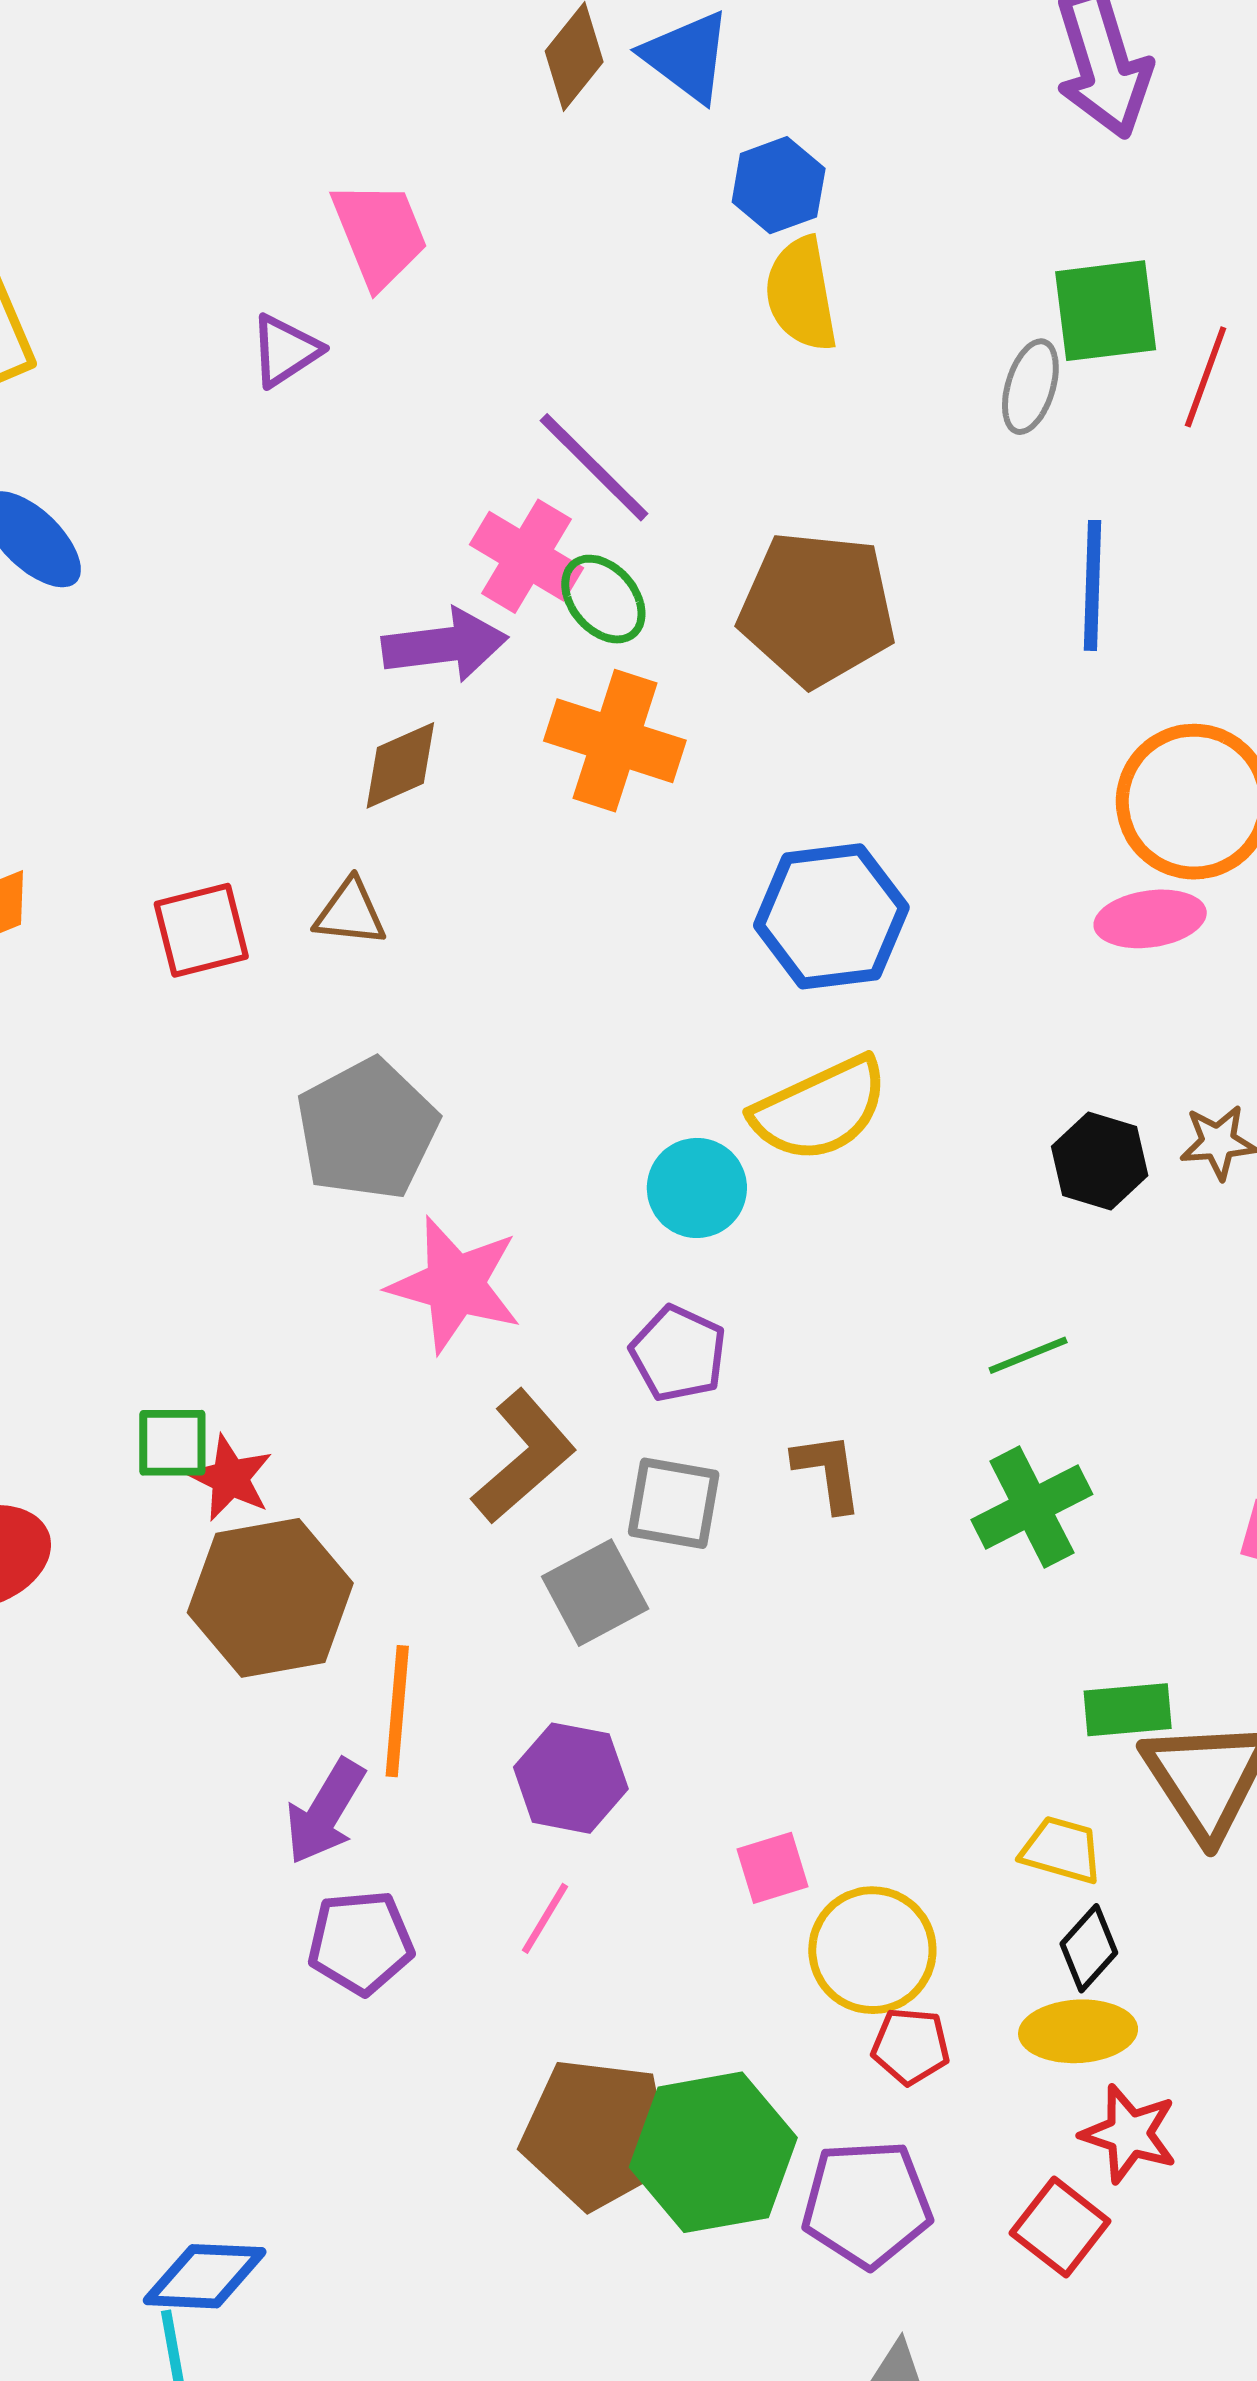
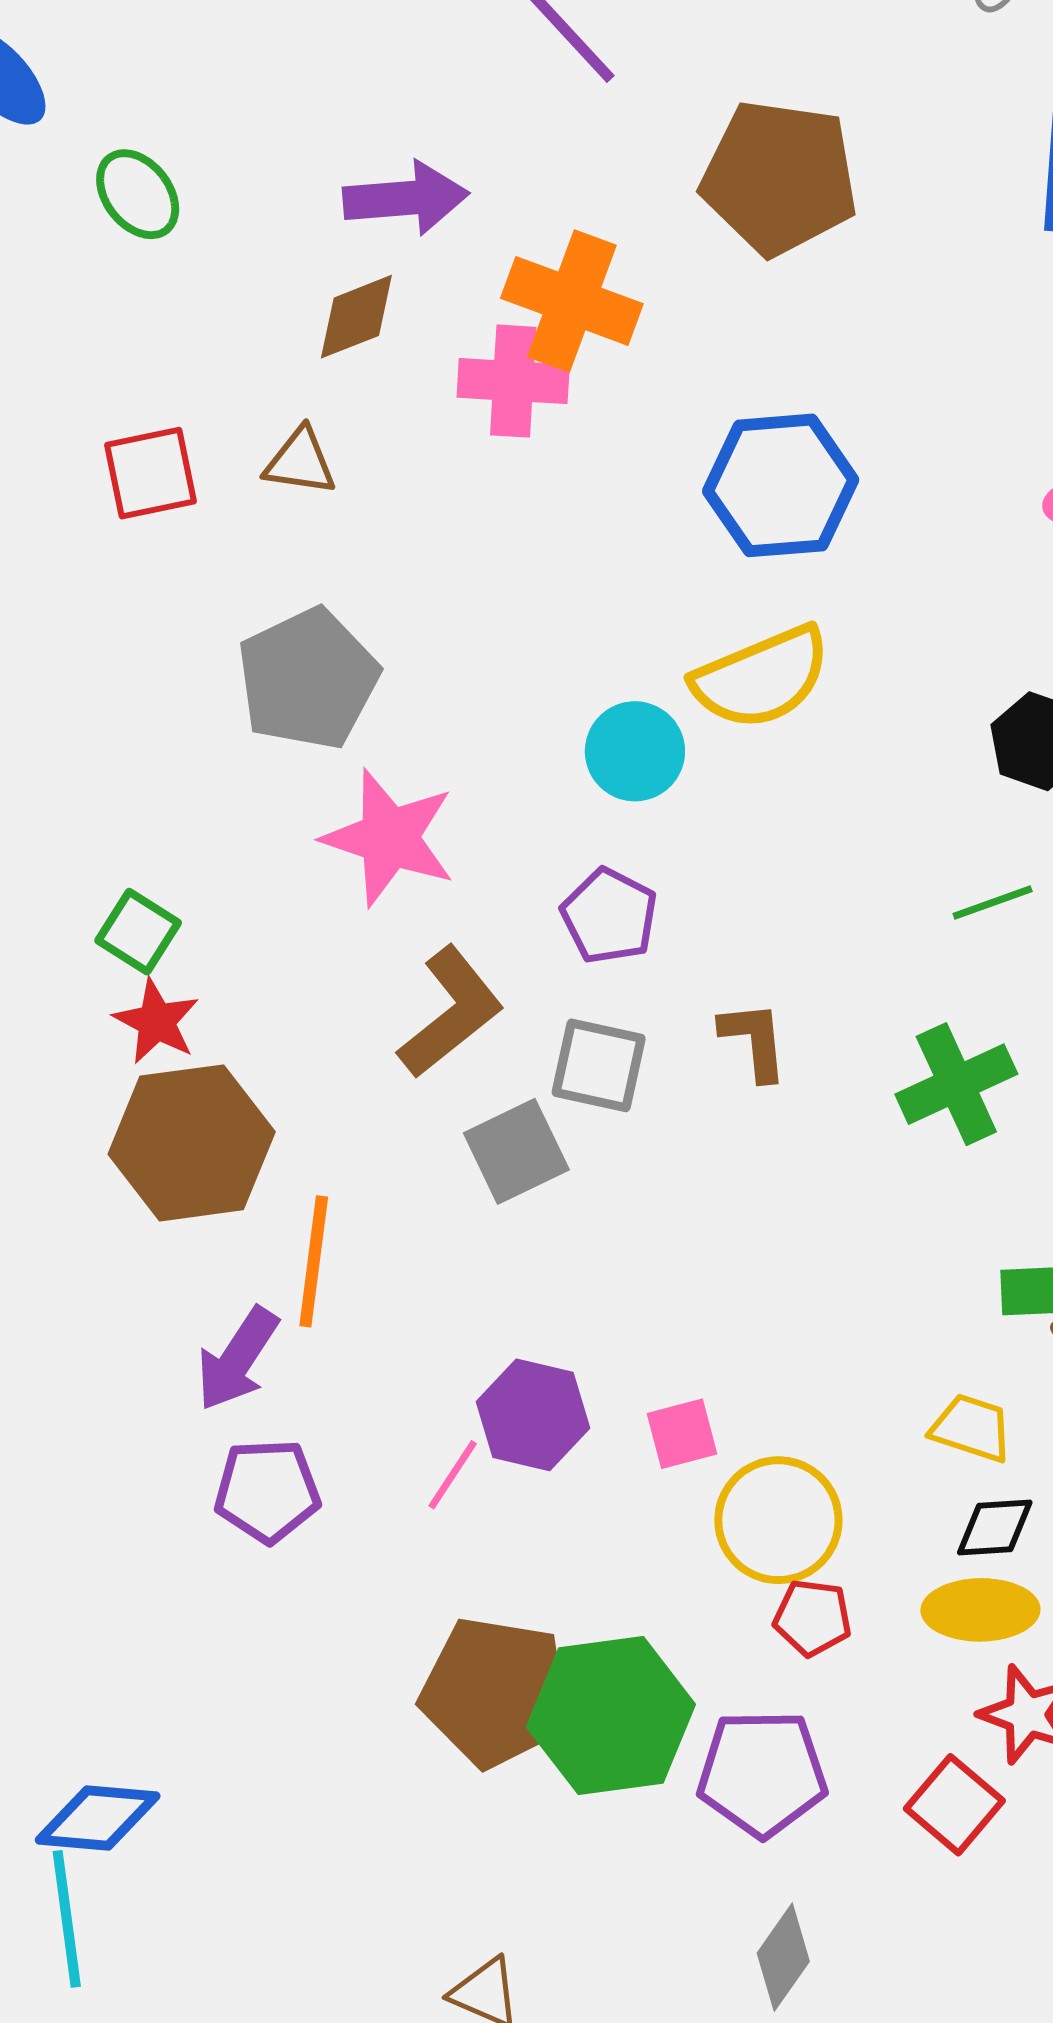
pink cross: (526, 556) -> (513, 381), moved, turned -30
green ellipse: (603, 599) -> (138, 194), moved
green line: (1028, 1355) -> (993, 903), moved
green square: (172, 1443) -> (138, 932), moved, turned 30
purple hexagon: (571, 1778) -> (533, 1415), moved
black diamond: (1089, 1948) -> (995, 1527), turned 42

